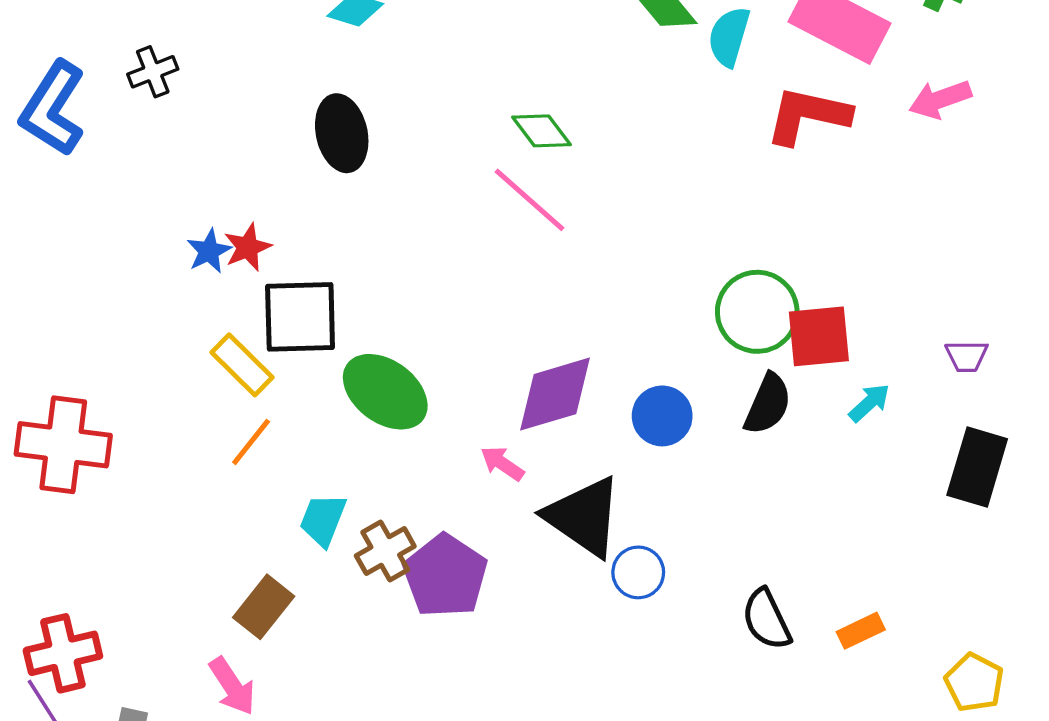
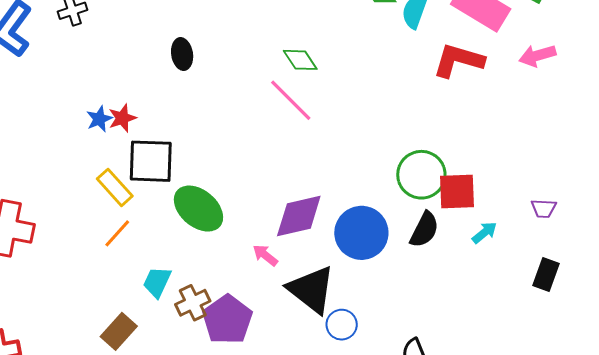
black ellipse: (342, 133) -> (182, 54), size x0.7
blue circle: (662, 416) -> (361, 233), size x1.5
black rectangle: (977, 467) -> (546, 274), size x0.7

